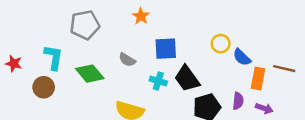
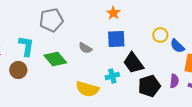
orange star: (141, 16) -> (113, 13), moved
cyan cross: (158, 81) -> (112, 76), moved, turned -32

